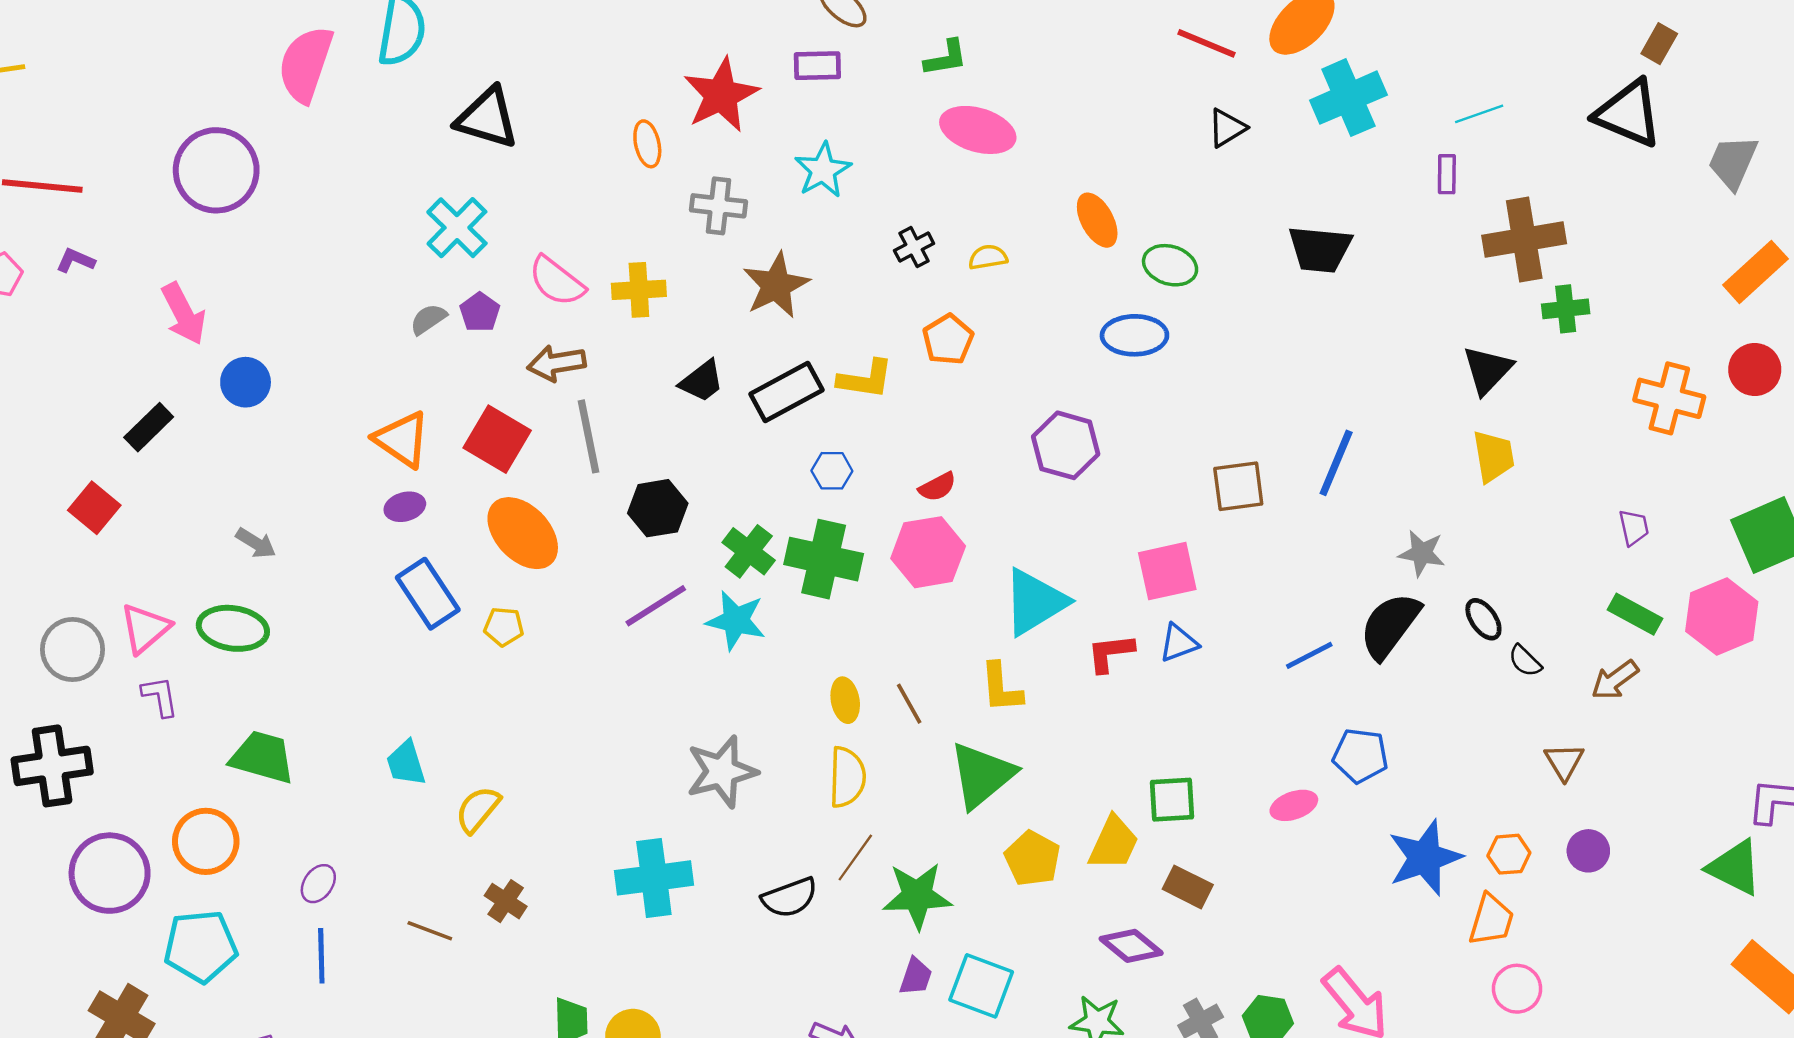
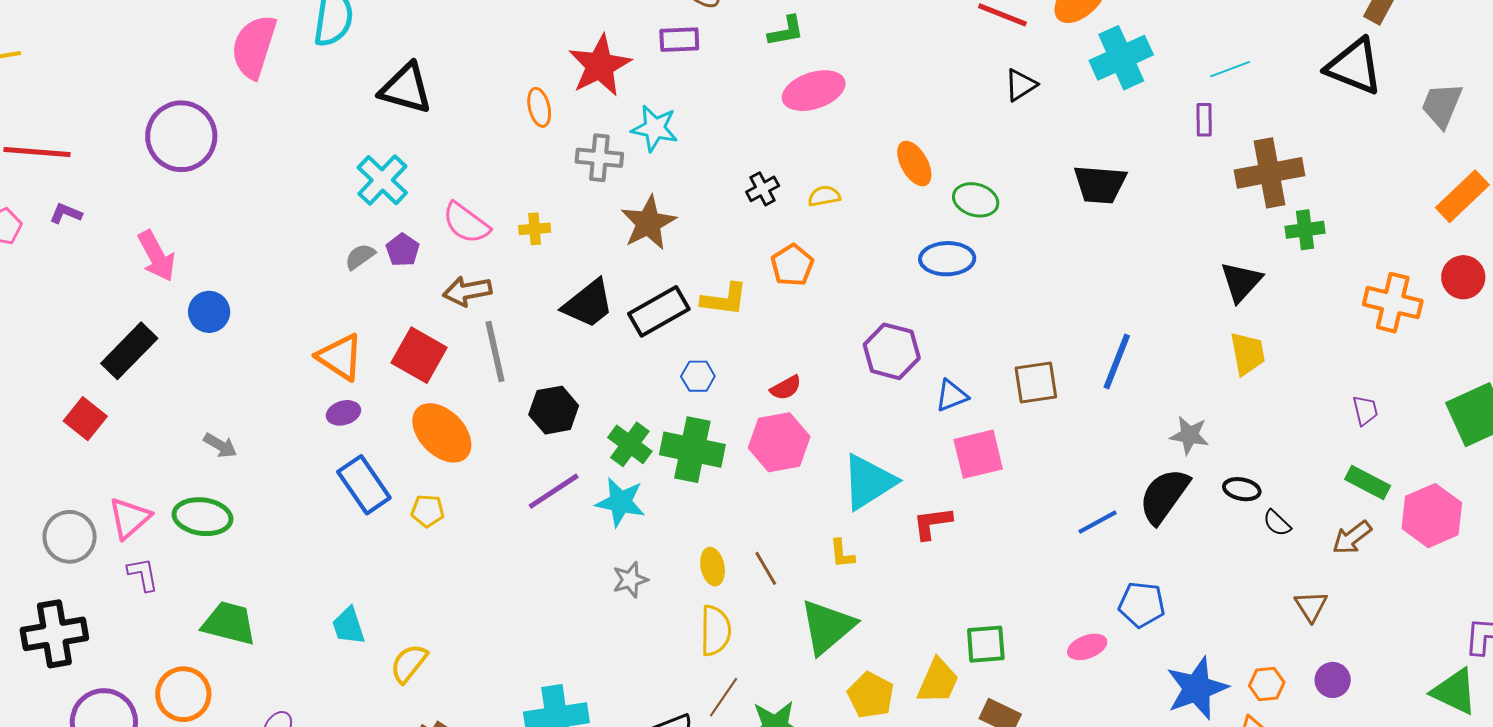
pink ellipse: (978, 130) -> (814, 91), turned -34
cyan star: (823, 170) -> (655, 128), moved, turned -30
yellow cross: (639, 290) -> (535, 229), size x0.7
black trapezoid: (702, 381) -> (588, 304), size x1.4
black rectangle: (149, 427) -> (129, 351), size x1.4
pink hexagon: (1722, 616) -> (1432, 516), moved
black ellipse: (1483, 619) -> (1242, 489), turned -42
blue triangle: (1179, 643) -> (952, 396), moved
yellow L-shape: (1001, 688) -> (842, 554), size x0.7
gray star: (722, 772) -> (630, 580), moved, size x0.6

